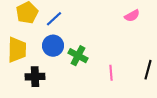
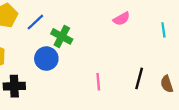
blue circle: (53, 46) -> (46, 59), moved
green cross: (78, 56) -> (62, 36), moved

